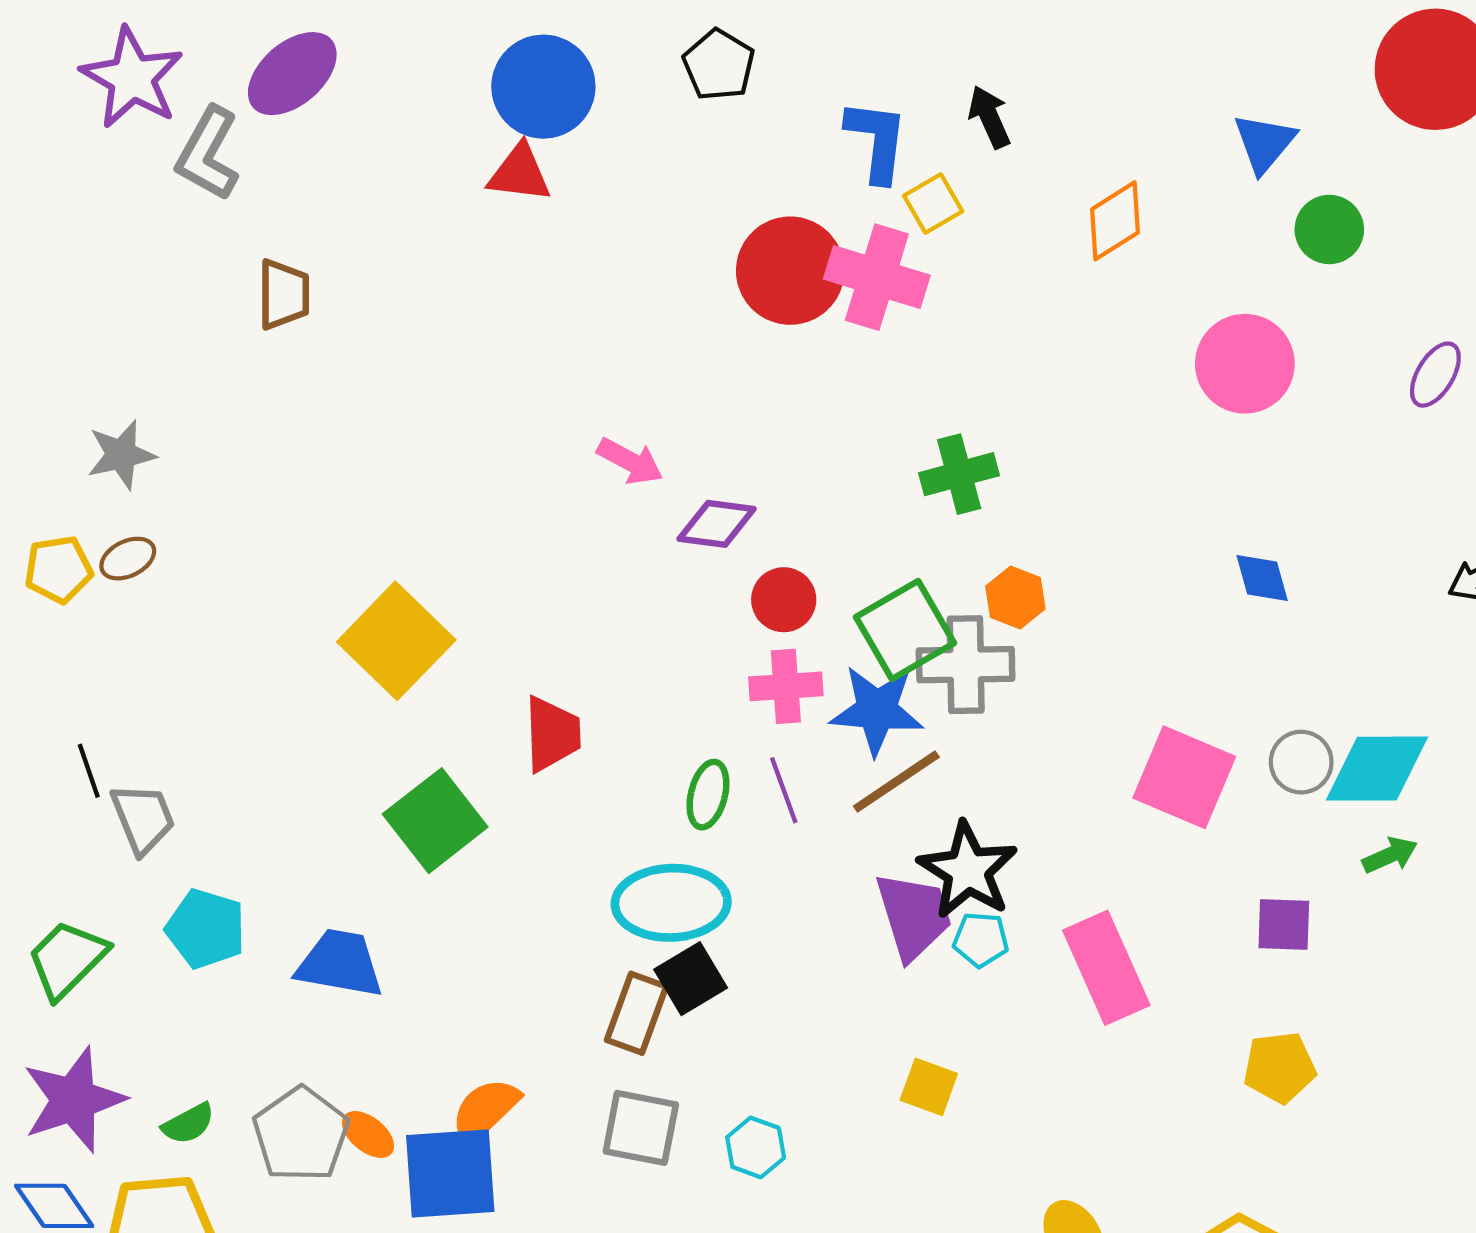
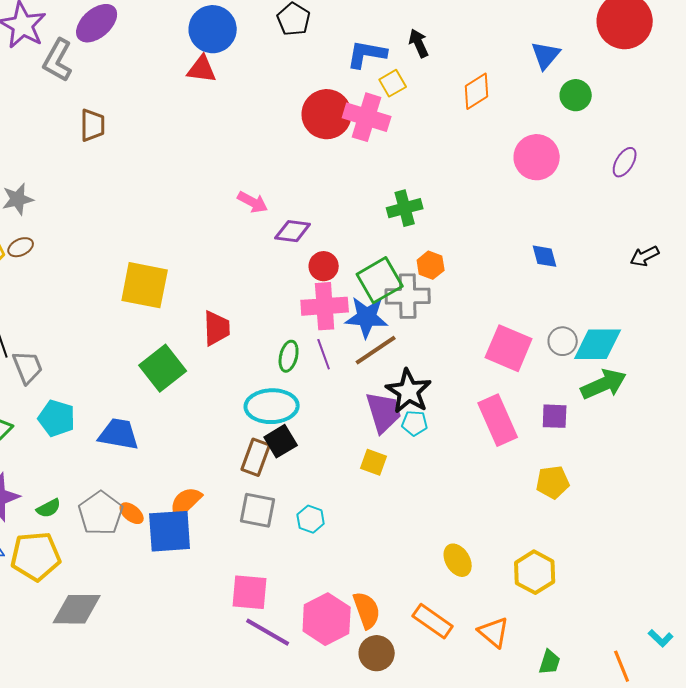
blue L-shape: (877, 141) -> (367, 54), turned -87
yellow square: (396, 641) -> (145, 285), turned -33
pink cross: (786, 686) -> (325, 306), size x1.4
green arrow: (1390, 855) -> (604, 384), size x1.8
pink rectangle: (1106, 968) -> (498, 420), moved
yellow square: (929, 1087) -> (374, 462), moved

